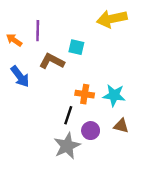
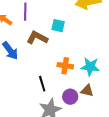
black line: (68, 115) -> (42, 84), moved, turned -35
brown triangle: (121, 126) -> (87, 91), moved

